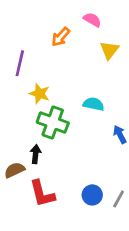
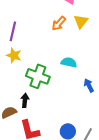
orange arrow: (61, 37) -> (59, 23), moved
yellow star: (40, 94) -> (14, 55), moved

